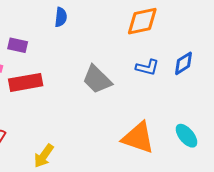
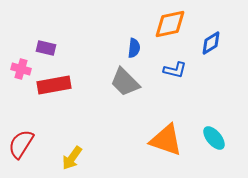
blue semicircle: (61, 17) -> (134, 48), moved
blue diamond: (183, 63) -> (211, 43), moved

